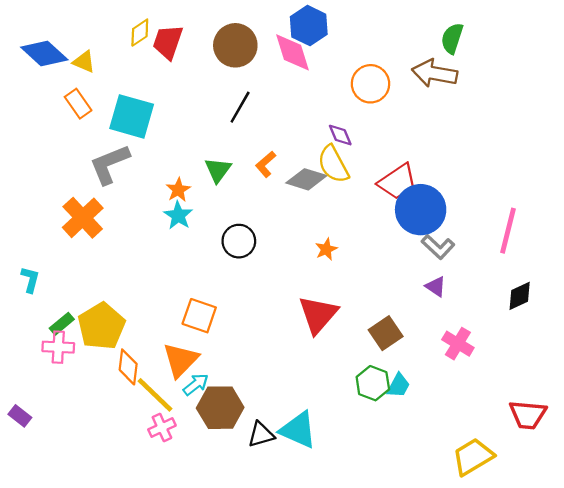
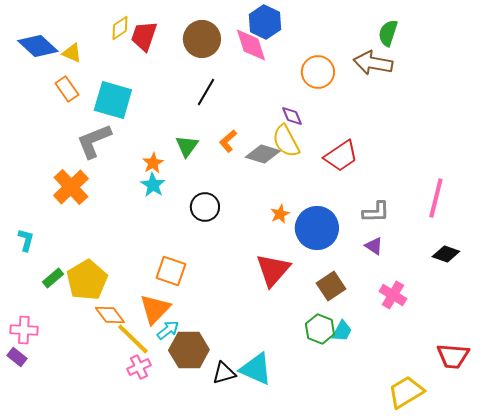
blue circle: (421, 210) -> (317, 228), moved
gray L-shape: (438, 247) -> (376, 212), turned -44
black diamond: (520, 296) -> (446, 254), turned 44
pink cross: (58, 347) -> (24, 330), moved
orange diamond: (128, 367) -> (110, 315), turned -44

